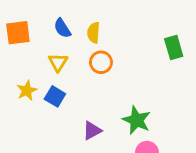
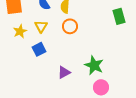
yellow star: (27, 90) -> (20, 31), moved
blue square: (55, 96) -> (39, 49), turned 32

